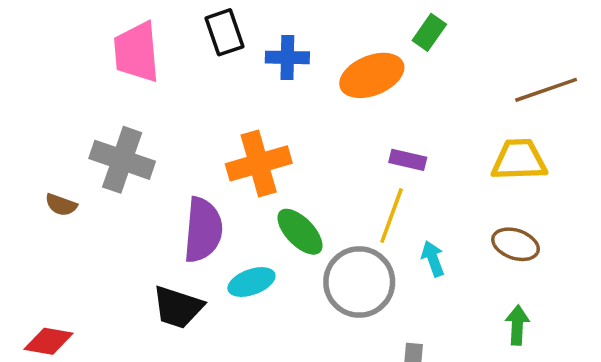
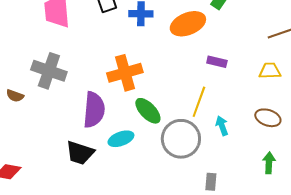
purple rectangle: (408, 160) -> (217, 62), moved
yellow trapezoid: (519, 160) -> (270, 71), size x0.7

